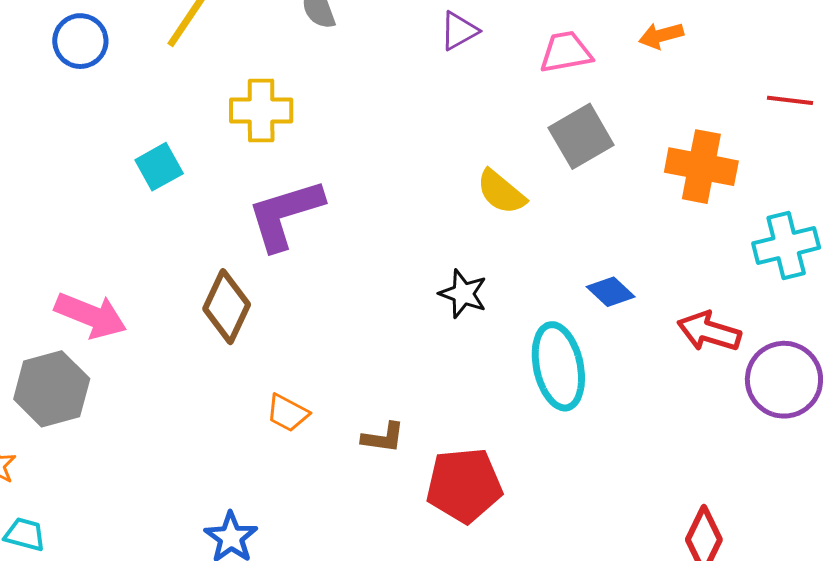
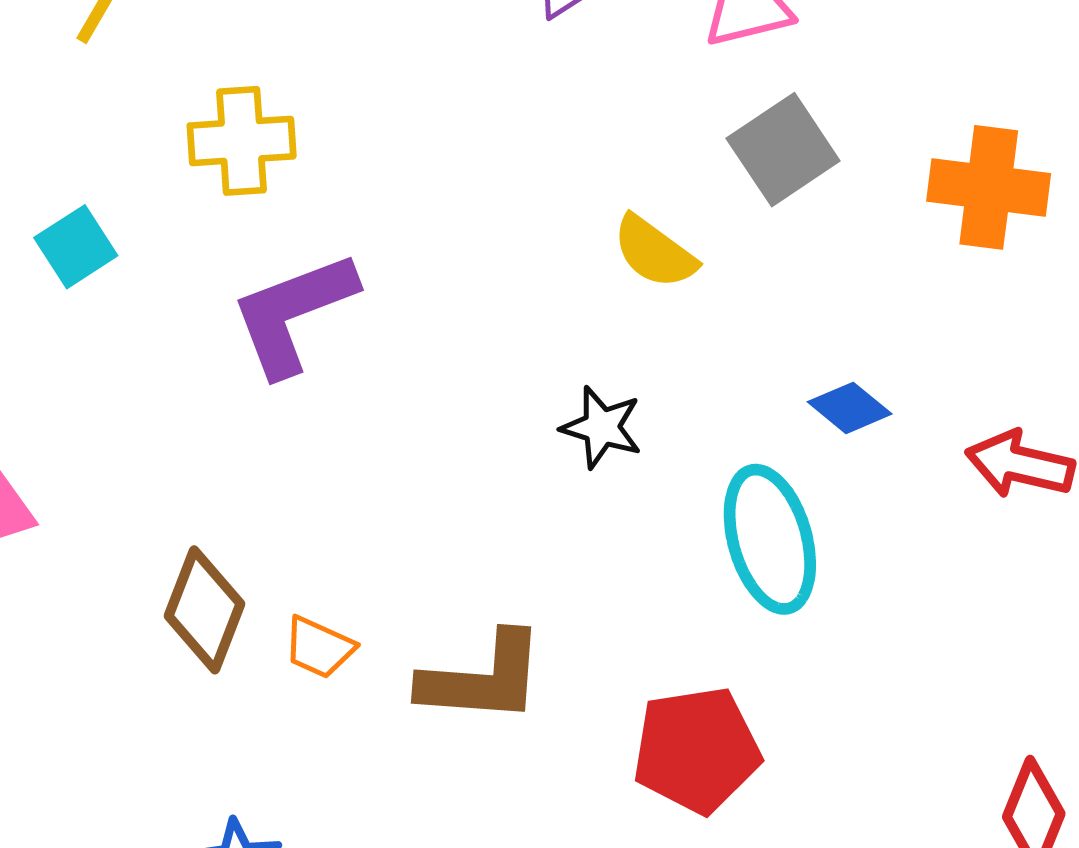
brown diamond: (227, 307) -> (204, 610), moved
brown L-shape: (383, 438) -> (483, 678), size x1.8
red pentagon: (464, 485) -> (697, 750), moved

